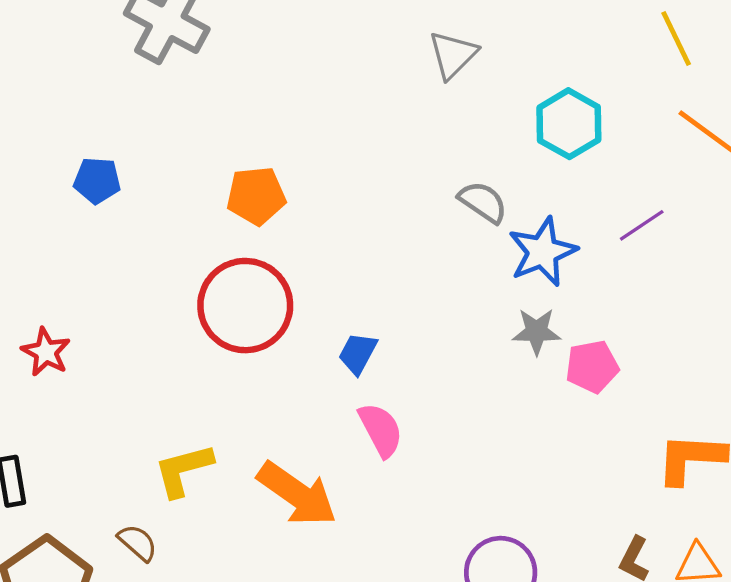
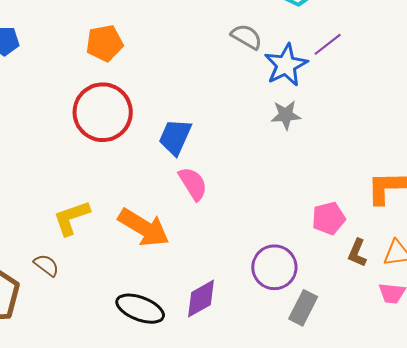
purple line: (642, 225) -> (328, 44), moved
blue trapezoid: (358, 353) -> (175, 137), size x1.4
pink pentagon: (592, 367) -> (329, 218), moved

